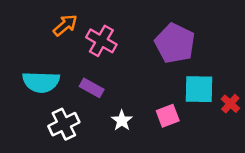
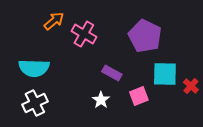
purple rectangle: (92, 88) -> (112, 73), moved
white cross: (64, 124) -> (35, 103), moved

